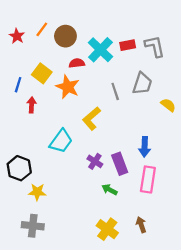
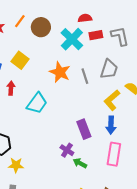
red semicircle: (77, 63) -> (85, 18), moved
orange star: (68, 87) -> (60, 72), moved
yellow L-shape: (91, 119) -> (112, 100), moved
cyan trapezoid: (61, 141) -> (37, 103), moved
purple cross: (95, 161) -> (67, 150), moved
purple rectangle: (120, 164) -> (84, 129), moved

